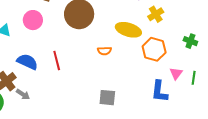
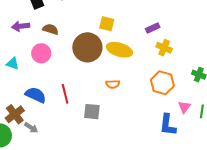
yellow cross: (156, 14) -> (164, 48), turned -35
yellow ellipse: (128, 30) -> (119, 50), moved
gray square: (107, 98) -> (92, 112), moved

